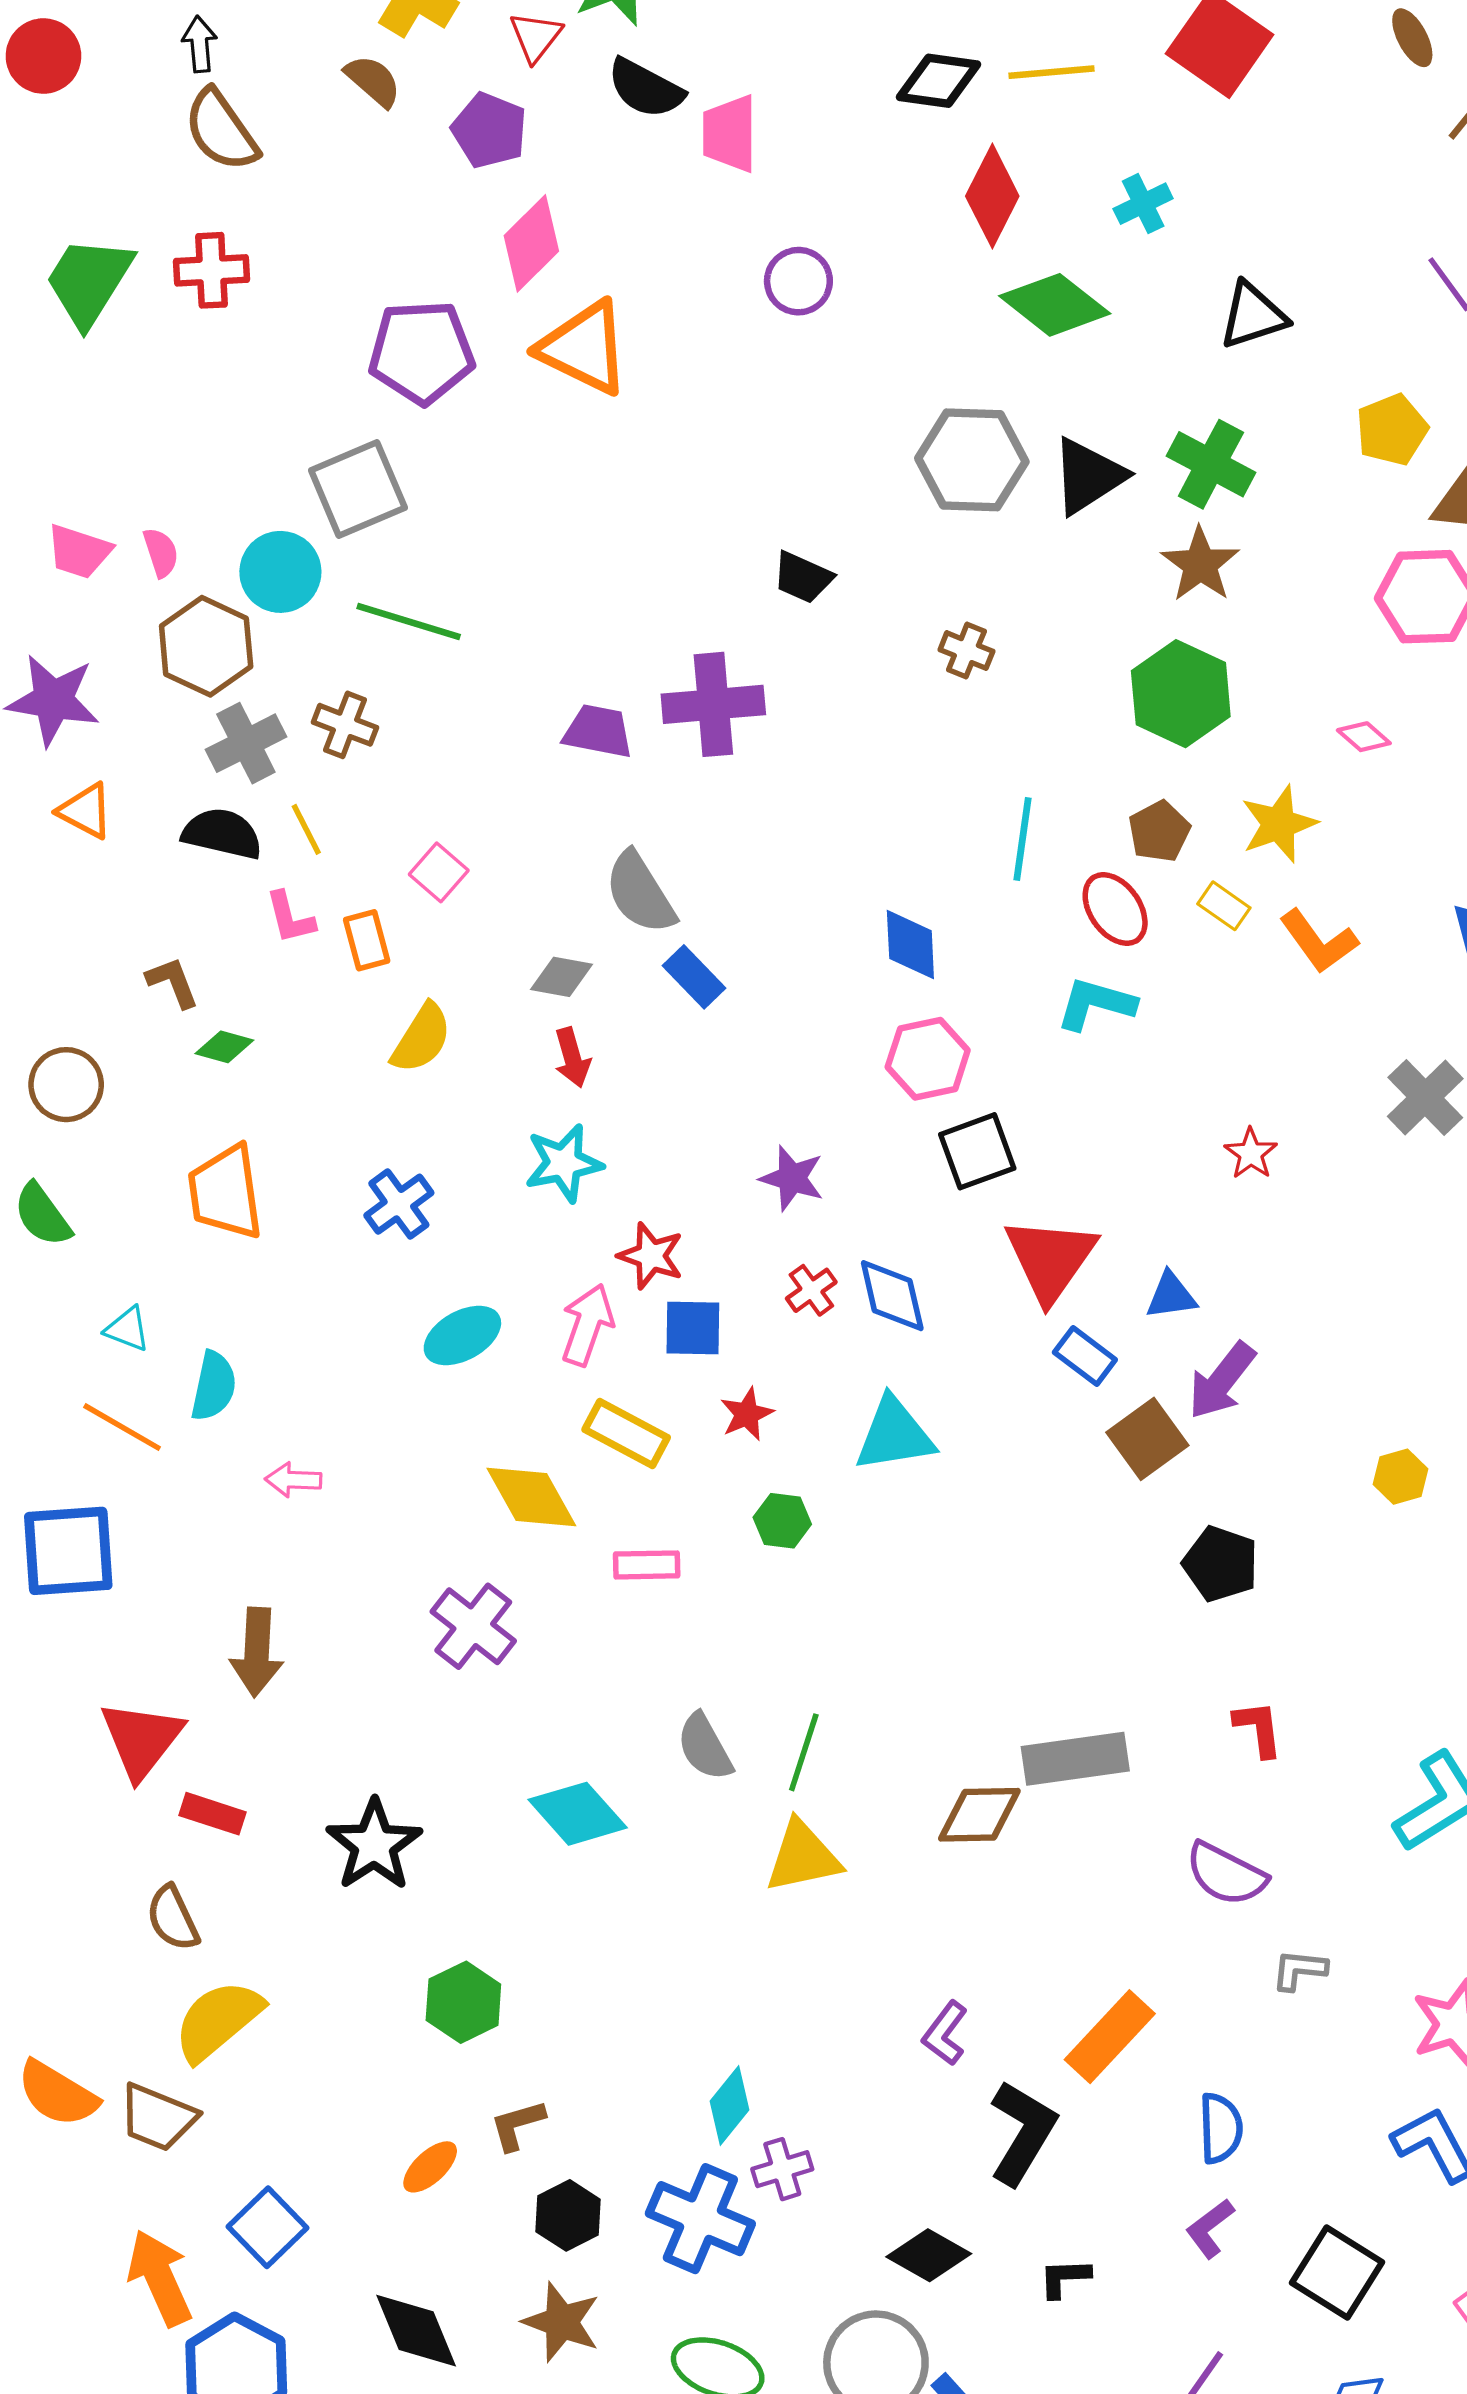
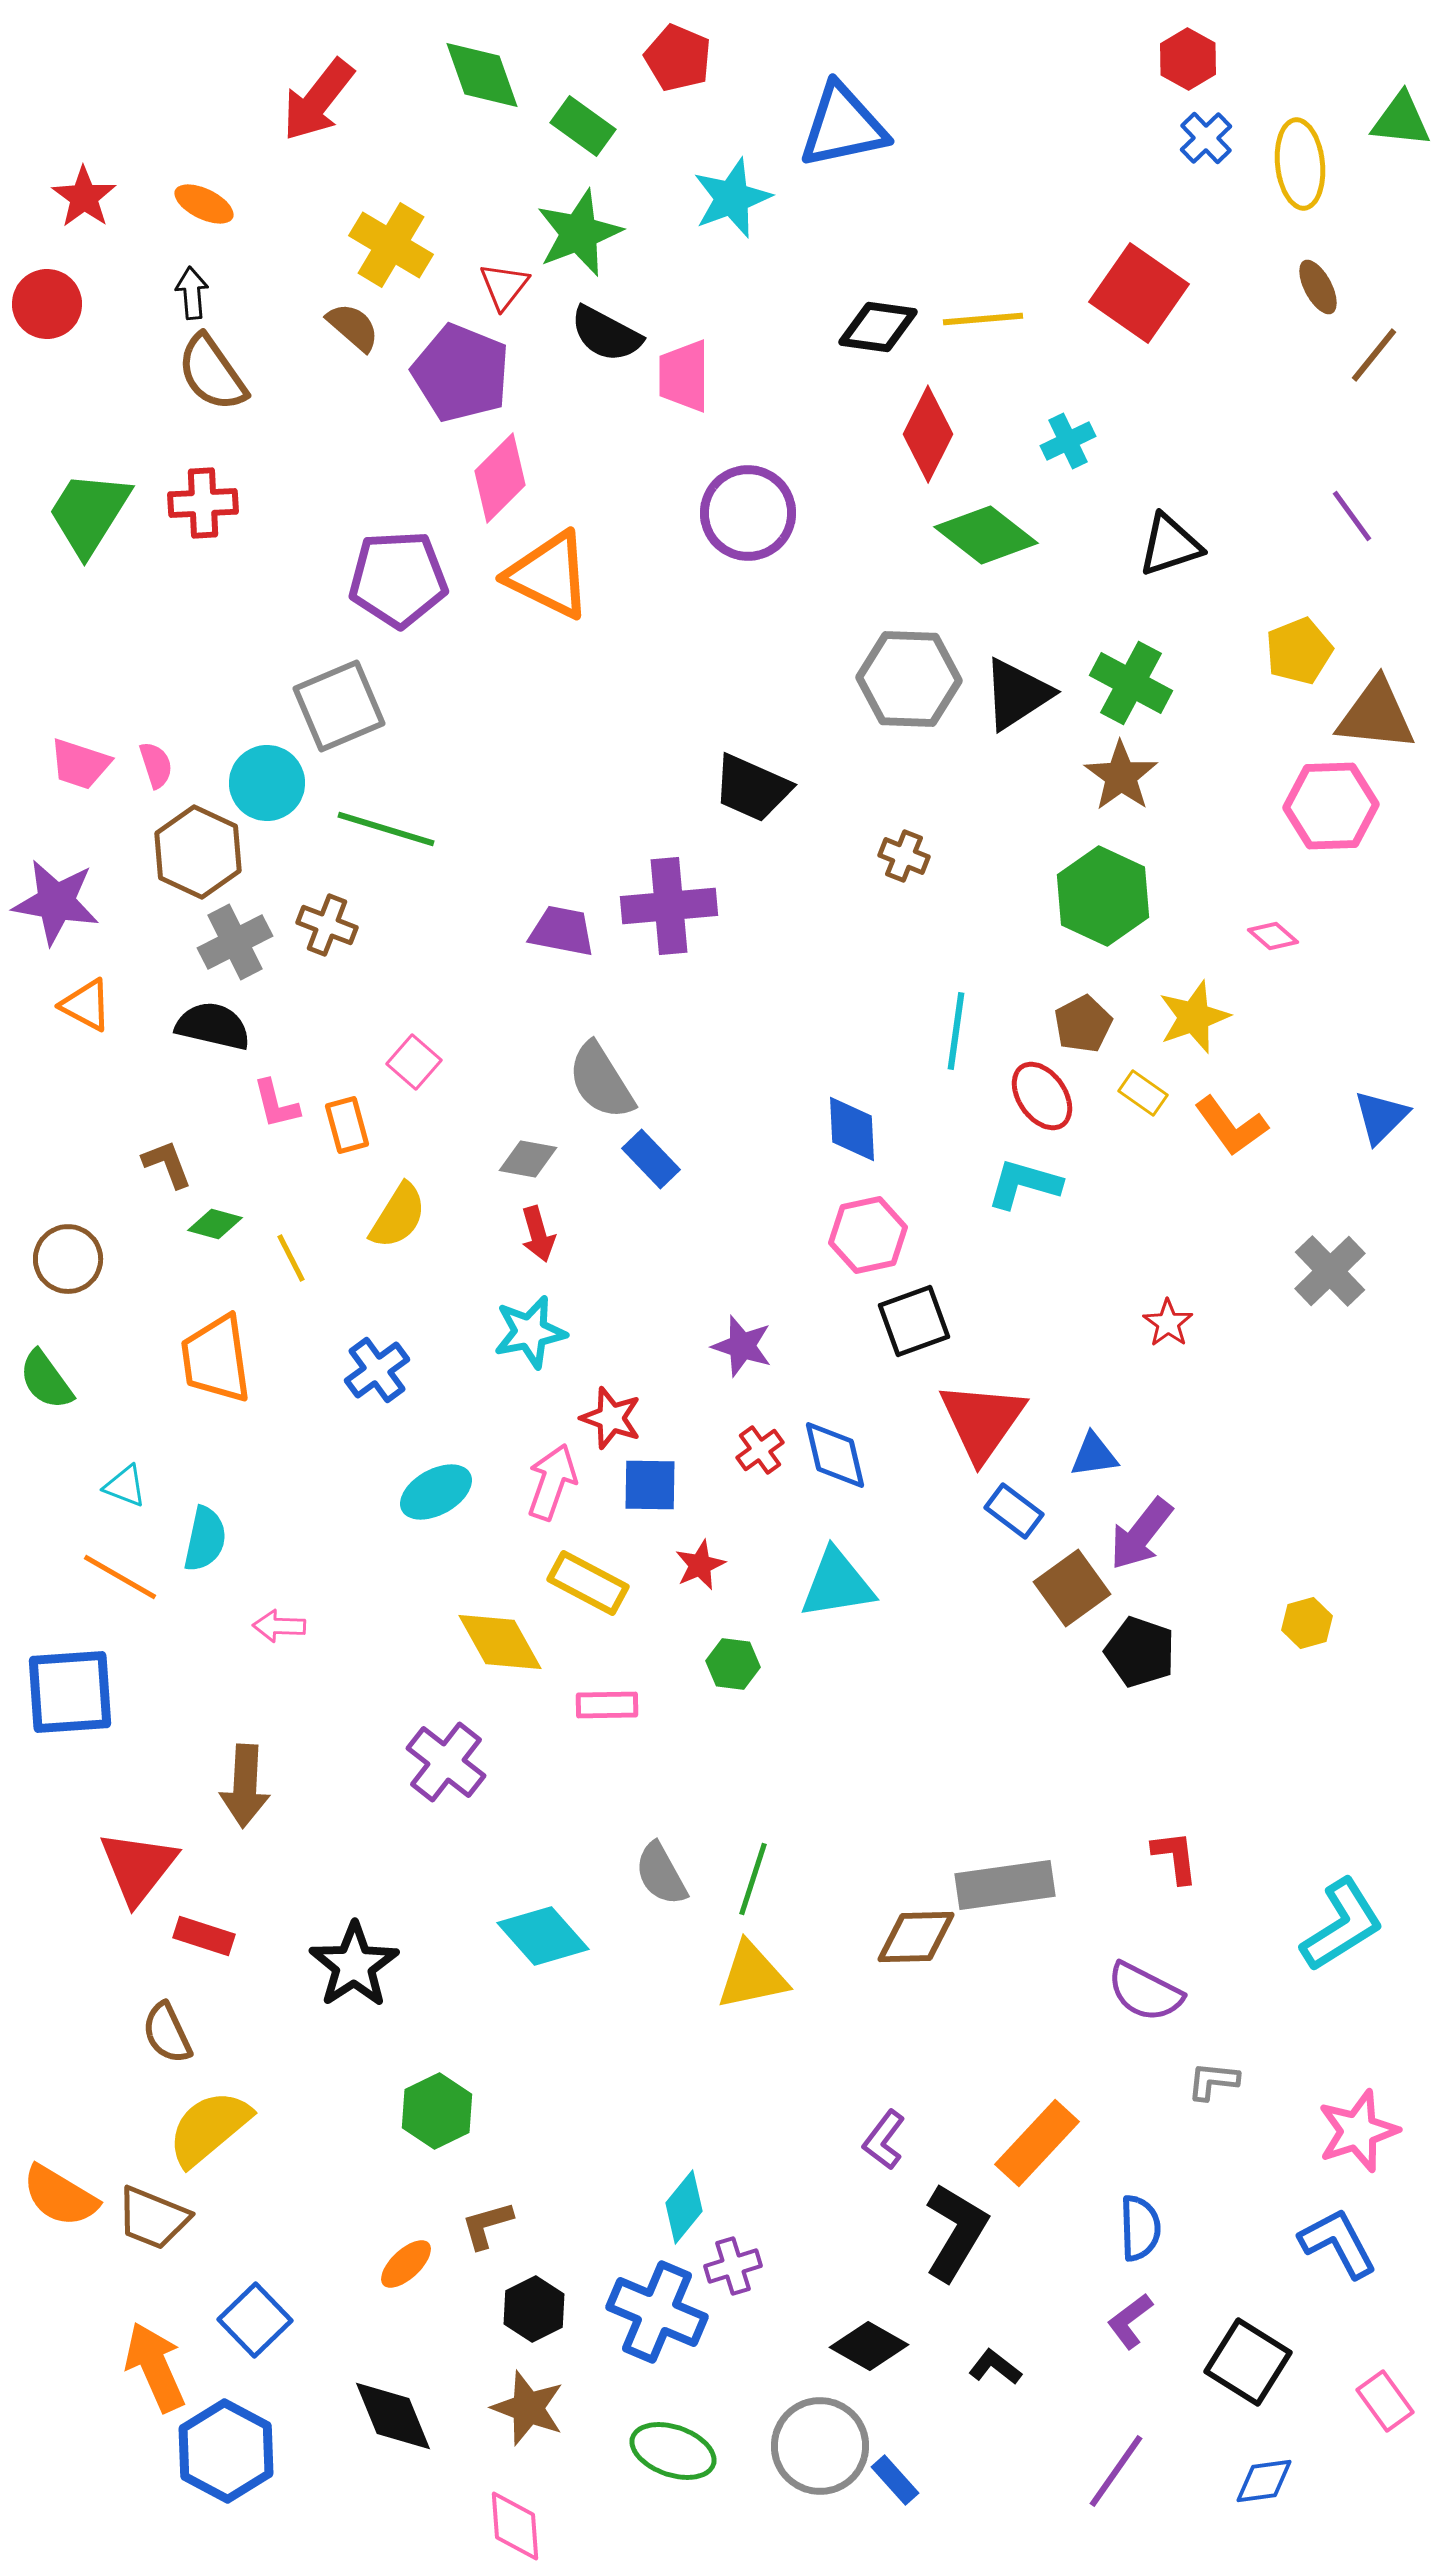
purple pentagon: (489, 130) -> (461, 373), size x1.4
purple circle: (798, 281) -> (748, 513), size x1.5
black trapezoid: (803, 577) -> (752, 788), size x1.4
yellow line: (306, 829) -> (291, 1258), moved
black pentagon: (1221, 1564) -> (1140, 1652), moved
black L-shape: (1064, 2278) -> (995, 2367), turned 40

